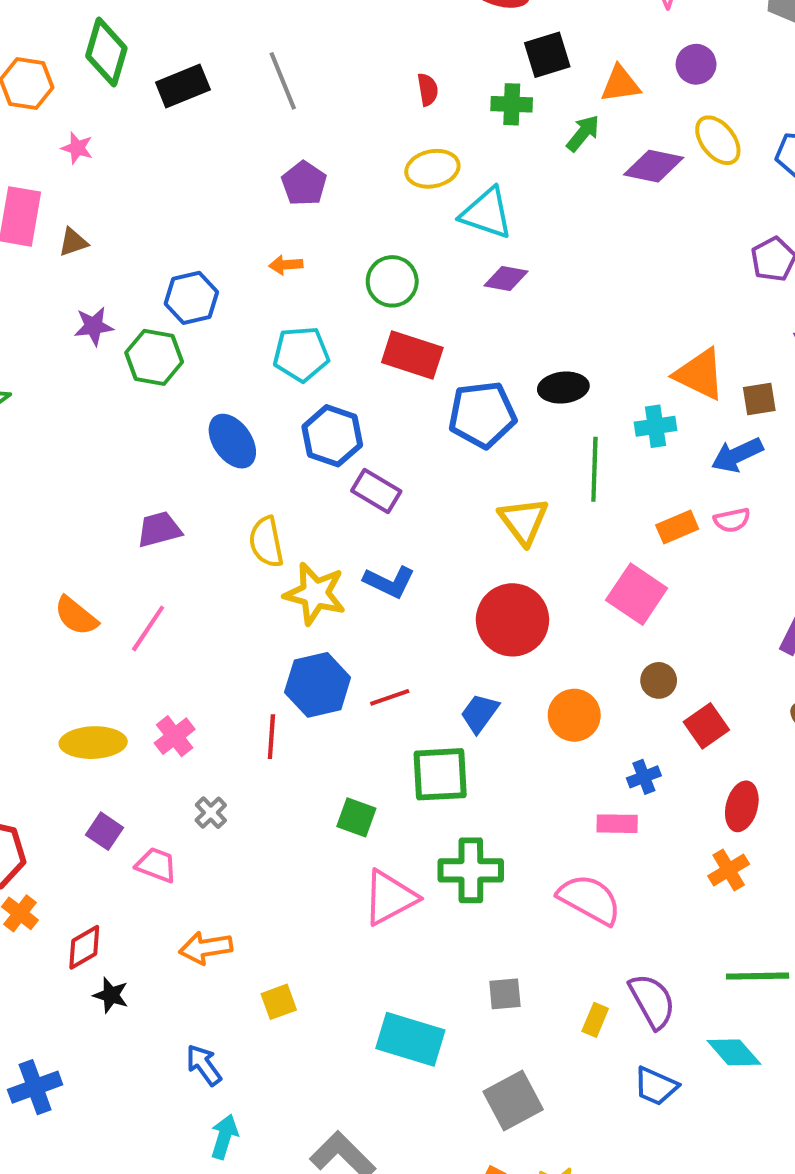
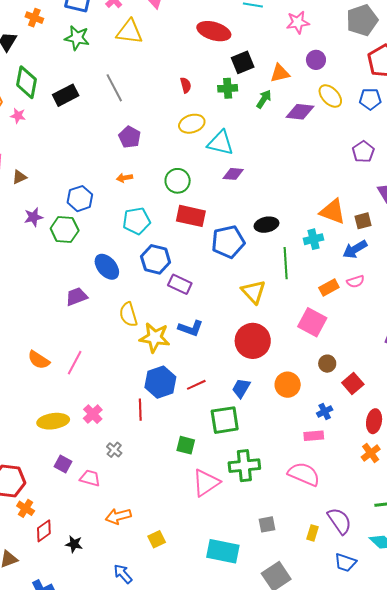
pink star: (77, 148) -> (18, 116), moved
purple trapezoid: (159, 529) -> (77, 297), moved
red diamond: (84, 947) -> (44, 531), moved

